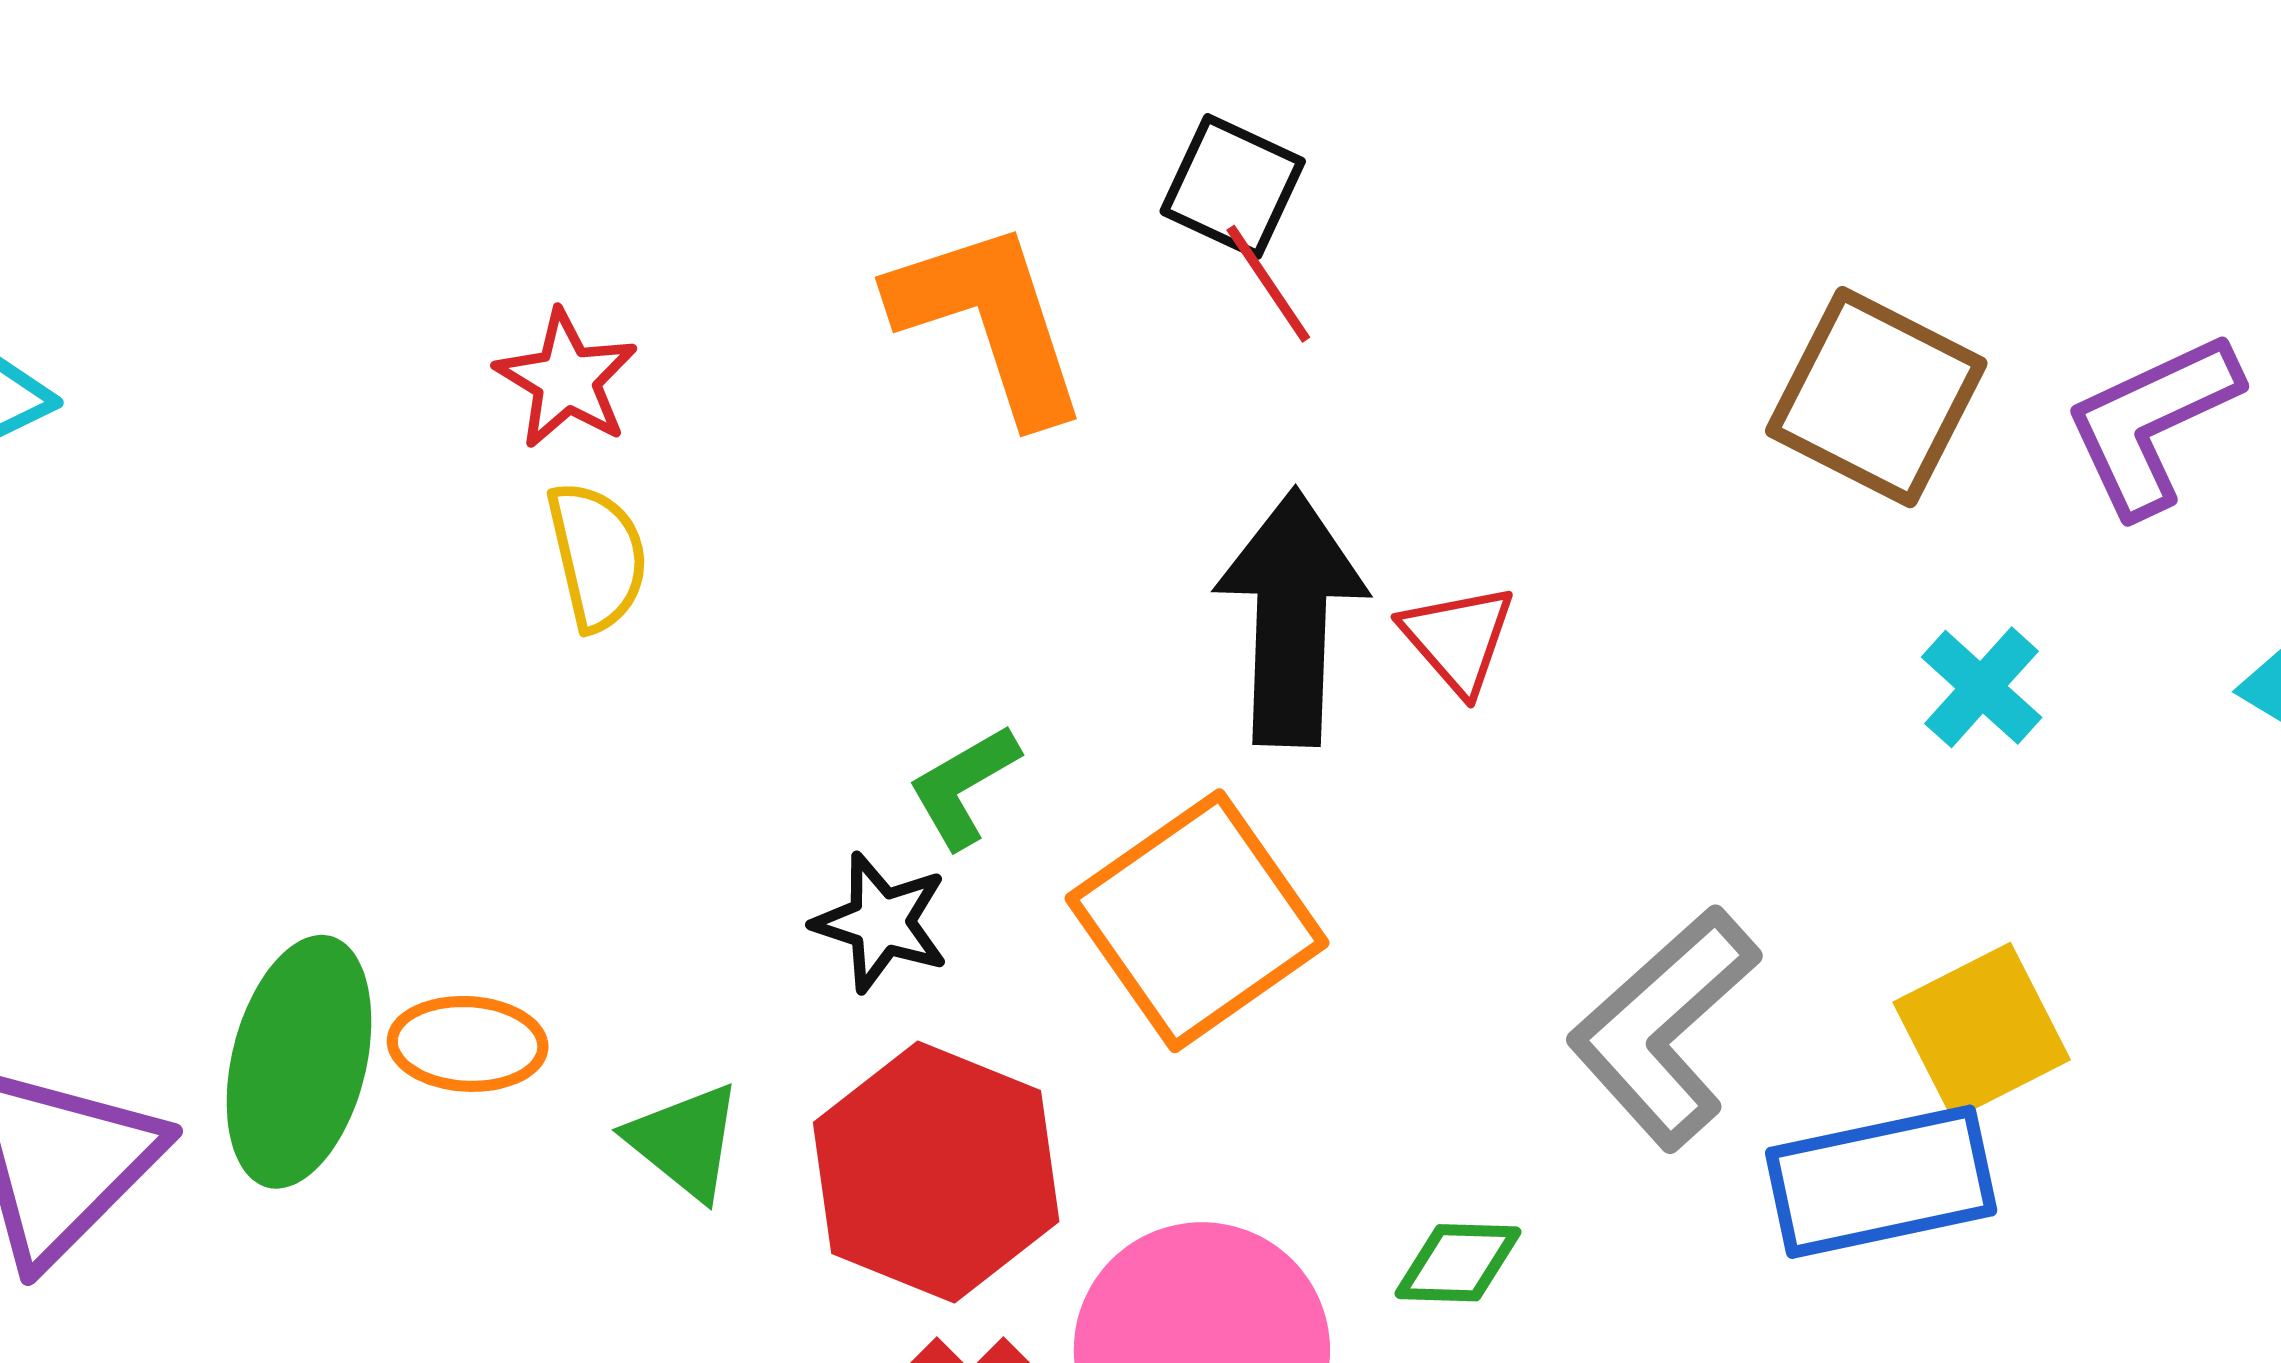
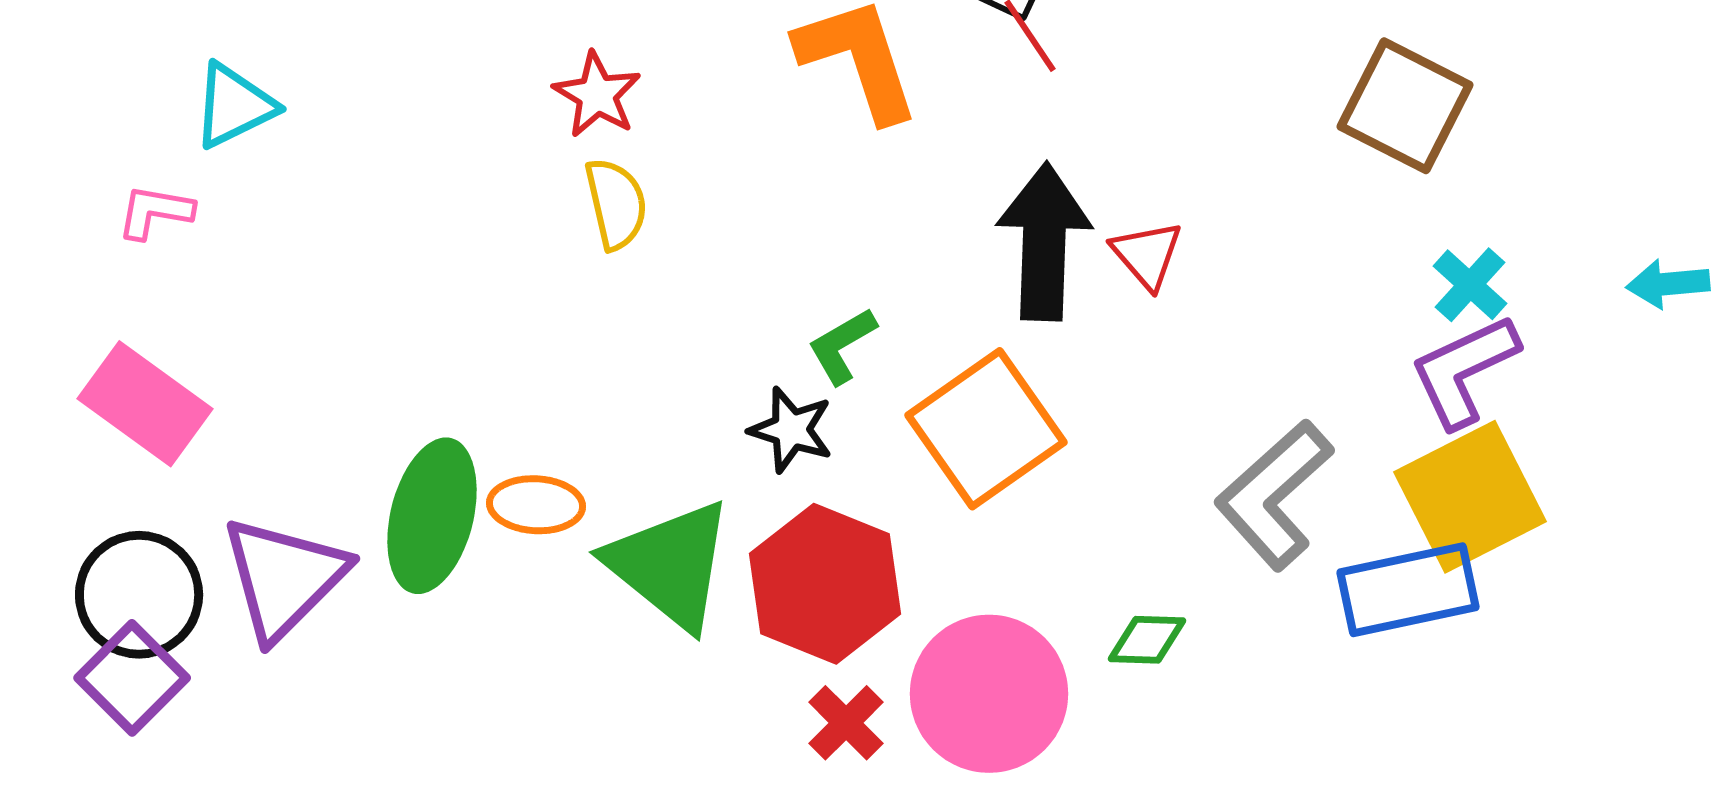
purple L-shape: (2152, 423) -> (1464, 371), moved
yellow square: (1982, 1031) -> (1470, 497), size x1.4
green triangle: (685, 1141) -> (670, 565), size x1.8

